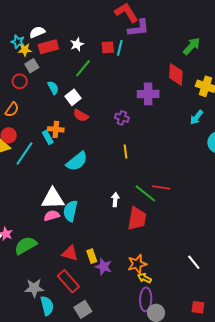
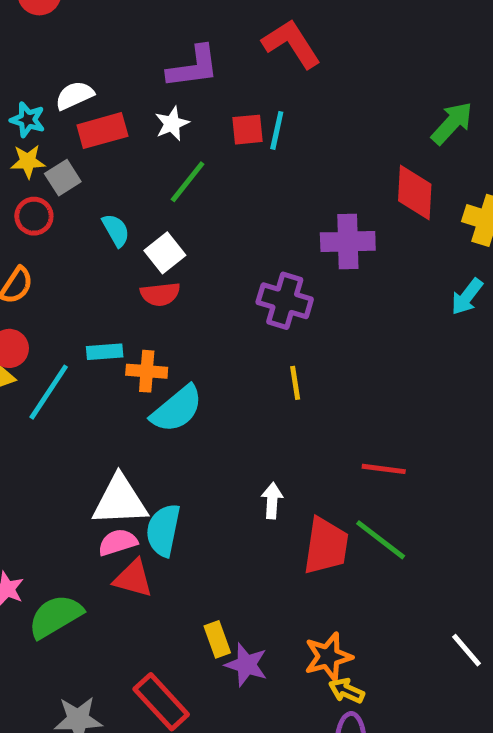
purple L-shape: (139, 28) -> (193, 67), moved
yellow star: (25, 50) -> (28, 161), moved
red semicircle: (81, 115) -> (160, 294), moved, turned -35
purple cross: (122, 118) -> (285, 301), size x1.5
orange cross: (56, 129) -> (147, 371), moved
cyan rectangle: (48, 137) -> (105, 352), turned -64
green line: (145, 193) -> (381, 540), moved
red triangle: (70, 253) -> (133, 578), moved

